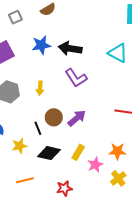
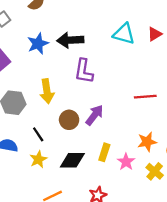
purple L-shape: (76, 78) -> (84, 71), turned 55
yellow arrow: (40, 88) -> (47, 91), size x1.5
black line: (38, 128) -> (38, 134), moved

